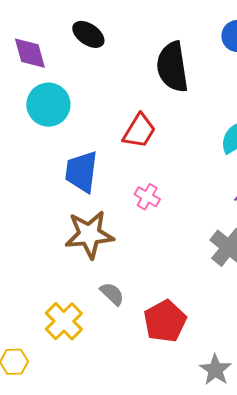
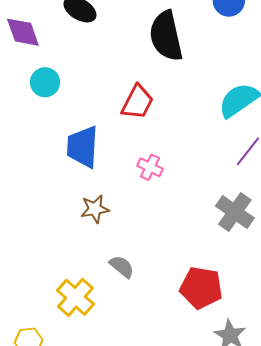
cyan circle: (48, 105) -> (45, 82), size x0.7
brown star: (89, 234) -> (95, 209), size x0.6
red pentagon: (165, 321) -> (201, 288), moved, turned -30

